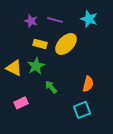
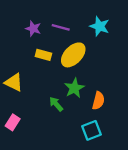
green star: (36, 66) -> (74, 88), moved
pink rectangle: (21, 103) -> (13, 122), moved, turned -32

